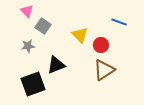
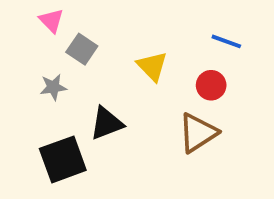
red circle: (101, 45) -> (211, 85), moved

